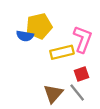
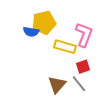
yellow rectangle: (62, 52) -> (65, 47), turned 30

